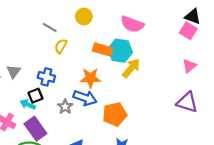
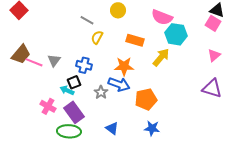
cyan hexagon: (120, 51) -> (176, 34), moved

